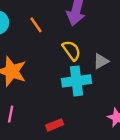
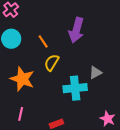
yellow semicircle: (71, 50) -> (52, 63), moved, turned -114

